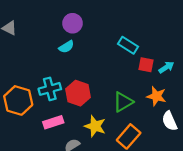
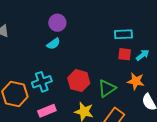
cyan rectangle: (128, 45) -> (123, 34), moved, turned -30
red hexagon: (78, 93) -> (79, 81), moved

